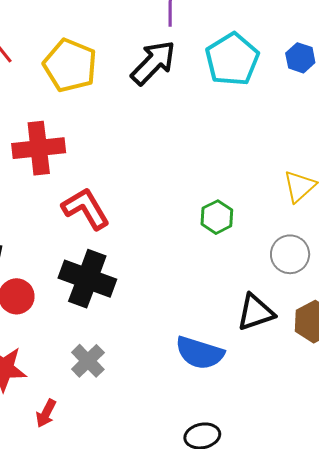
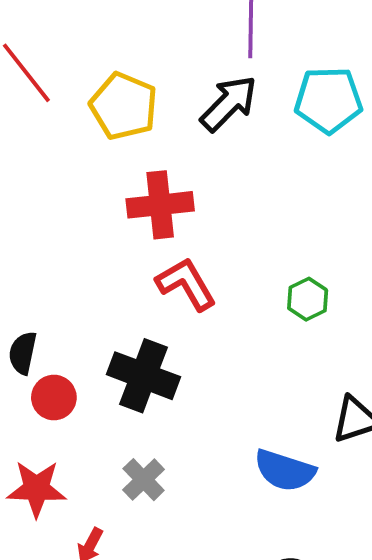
cyan pentagon: (232, 59) -> (328, 100), turned 30
red cross: (39, 148) -> (160, 205), moved
red L-shape: (86, 209) -> (186, 284), moved

